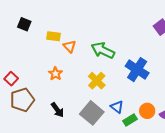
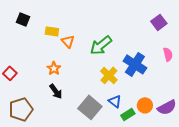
green arrow: (103, 50) -> (101, 45), turned -65
yellow cross: (97, 81) -> (109, 75), moved
brown pentagon: (22, 100) -> (21, 109), moved
black arrow: (57, 110) -> (56, 91), moved

